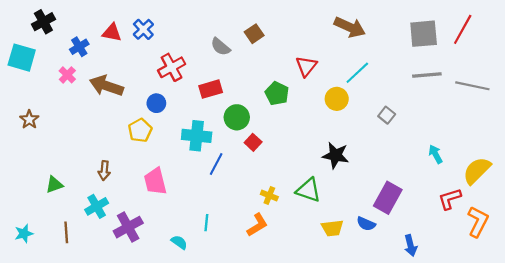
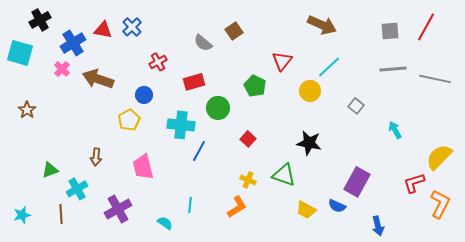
gray square: (424, 34) -> (390, 31), size x0.7
blue cross: (79, 47) -> (73, 43), size x1.4
red cross: (172, 67) -> (158, 62), size x0.7
red square: (253, 142) -> (248, 139), moved
cyan arrow: (436, 154) -> (395, 130), moved
cyan cross: (97, 206) -> (77, 189), moved
yellow trapezoid: (332, 228) -> (306, 210), turned 35

